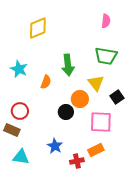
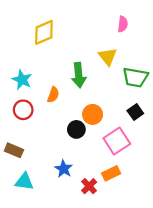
green trapezoid: (106, 56) -> (135, 77), moved
yellow triangle: (96, 83) -> (108, 57), moved
red circle: (20, 111) -> (23, 110), moved
pink square: (101, 122) -> (117, 141), turned -35
red cross: (77, 161) -> (89, 186), turned -32

